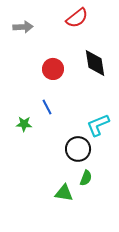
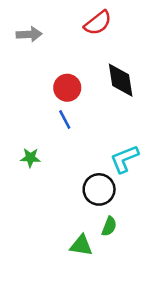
blue line: (47, 107) -> (65, 120), moved

